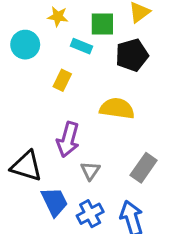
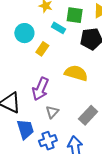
cyan circle: (25, 45) -> (24, 33), moved

